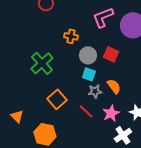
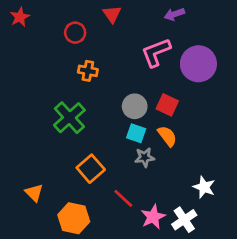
orange cross: (71, 36) -> (88, 71), moved
orange semicircle: (114, 86) -> (167, 136), moved
red line: (86, 111) -> (123, 198), moved
pink star: (111, 113) -> (153, 217), moved

